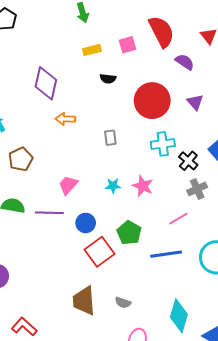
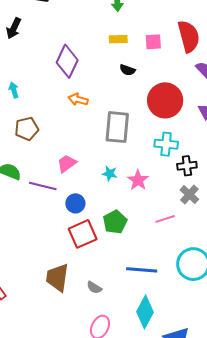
gray rectangle: (110, 138) -> (117, 127), size x2.0
black cross: (188, 161) -> (187, 166), turned 30
gray cross: (197, 189) -> (189, 195), turned -36
blue line: (166, 254) -> (142, 270), moved

